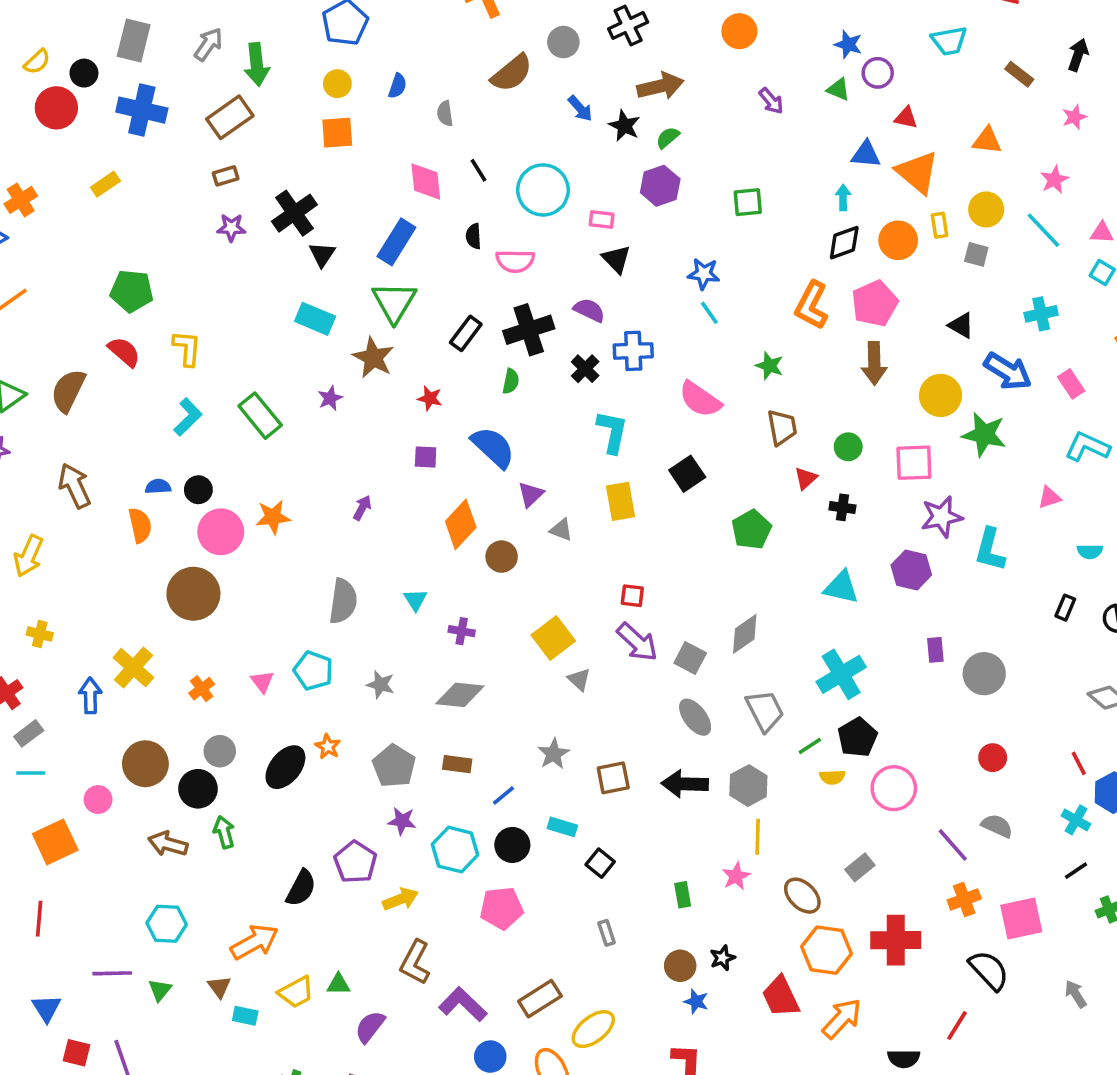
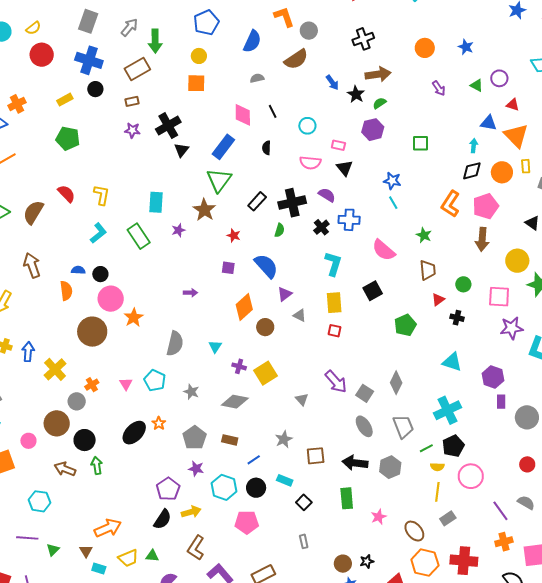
gray circle: (563, 42) -> (309, 31), moved
blue star: (848, 44) -> (466, 47), moved
black circle: (84, 73) -> (95, 89), moved
blue semicircle: (398, 86) -> (252, 41), moved, size x1.6
gray semicircle: (445, 113) -> (257, 78), turned 80
cyan circle: (543, 190) -> (307, 126), size x0.6
pink semicircle: (515, 261) -> (310, 163), moved
green pentagon: (132, 291) -> (68, 138), moved
cyan rectangle: (315, 319) -> (156, 202), moved, turned 65
purple arrow: (362, 508) -> (190, 293), turned 56
orange star: (273, 517) -> (134, 317), moved, turned -30
purple hexagon: (911, 570) -> (493, 377), moved
red square: (632, 596) -> (334, 331), moved
gray diamond: (745, 634) -> (396, 383), turned -35
yellow square: (553, 638) -> (265, 373), moved
blue arrow: (90, 696) -> (28, 352), moved
gray circle: (220, 751) -> (77, 401), moved
yellow line: (758, 837) -> (437, 492), moved
black semicircle: (301, 888) -> (162, 519), moved
green rectangle: (683, 895) -> (347, 498), moved, size x1.5
cyan hexagon: (167, 924) -> (39, 501), moved

